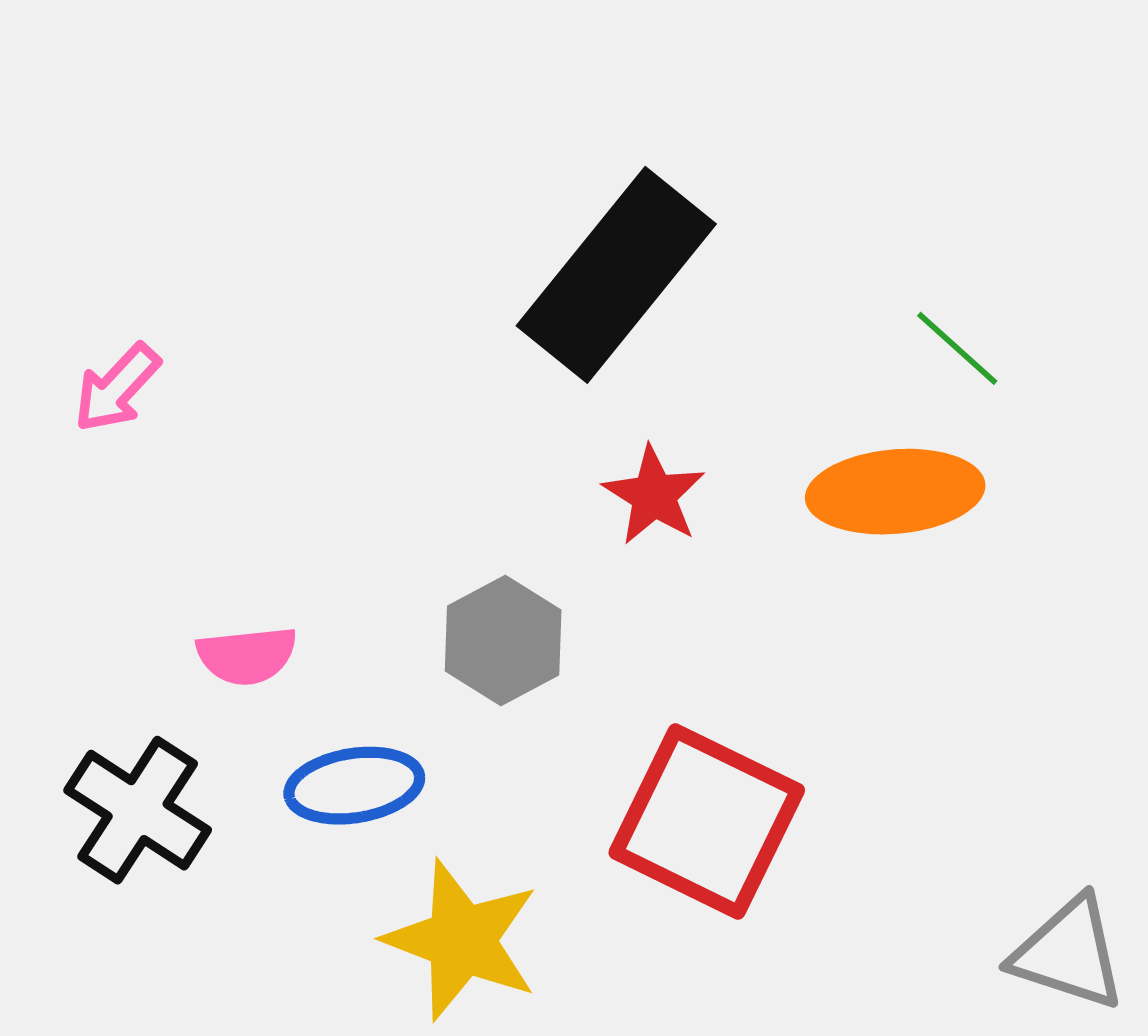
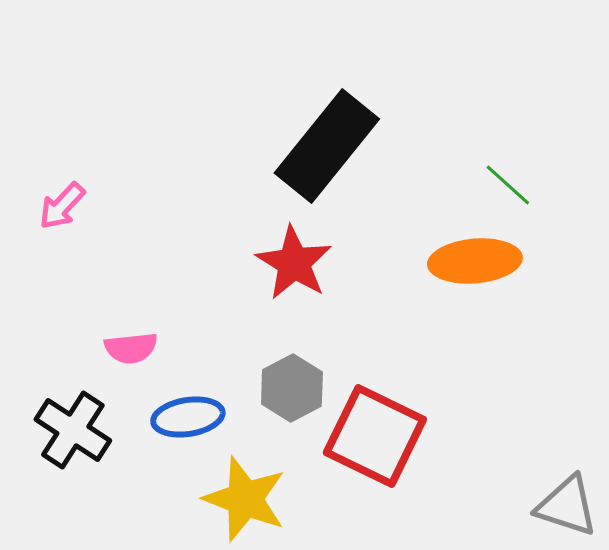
red star: (654, 495) -> (294, 263), moved, size x1.4
gray hexagon: (503, 640) -> (292, 388), moved

